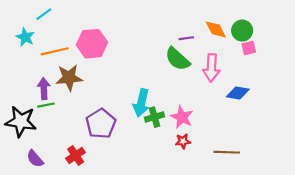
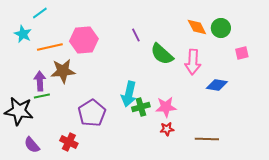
purple line: (186, 38) -> (136, 35), moved, turned 72
pink square: (249, 48) -> (242, 53), moved
pink star: (182, 117) -> (166, 107), turned -30
red cross: (76, 155) -> (69, 142), turned -30

